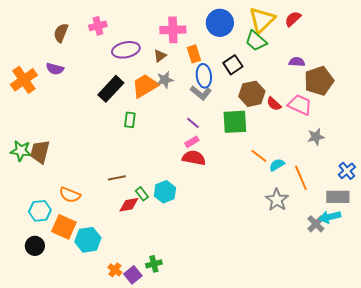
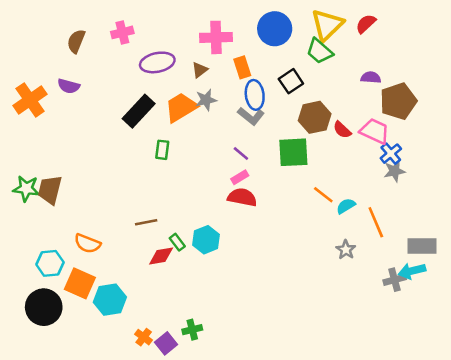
blue cross: (347, 171) -> (391, 154), moved
gray star: (277, 200) -> (346, 250), size x0.7
gray cross: (316, 224) -> (395, 280), turned 30
black circle: (35, 246) -> (44, 307), size x1.5

